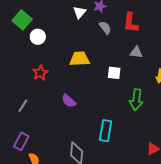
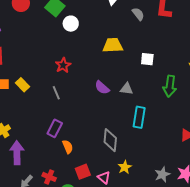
gray triangle: (136, 52) -> (127, 89), moved
red star: (40, 73) -> (63, 65), moved
gray line: (23, 106) -> (56, 93), turned -56

